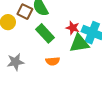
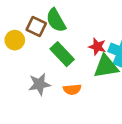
gray star: (15, 62) -> (39, 84), moved

